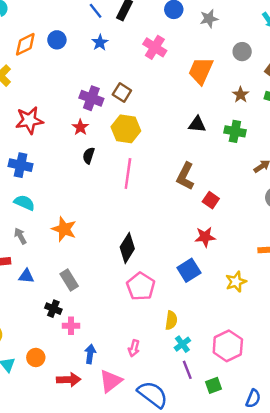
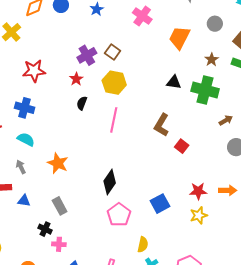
purple cross: (91, 98) -> (87, 55), turned 36
green cross: (235, 131) -> (205, 90), size x1.5
red star: (205, 237) -> (198, 191), moved

